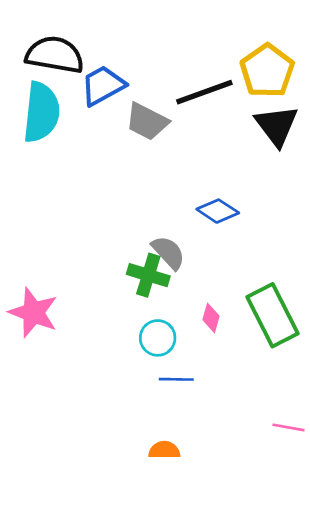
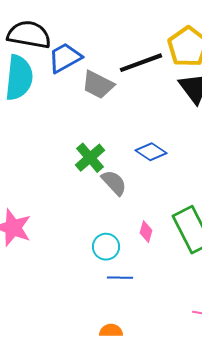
green cross: (148, 275) -> (90, 158), moved, turned 32

